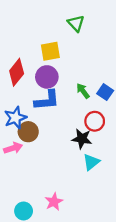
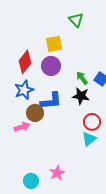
blue L-shape: (47, 100) -> (51, 101), moved
blue star: (15, 118) -> (24, 90), moved
red circle: (95, 121) -> (92, 122), moved
black star: (82, 139) -> (81, 96), moved

